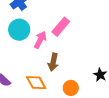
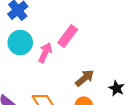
brown arrow: (53, 62) -> (85, 78), moved, turned -138

